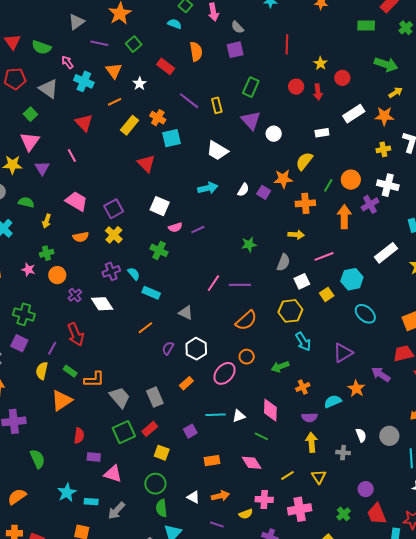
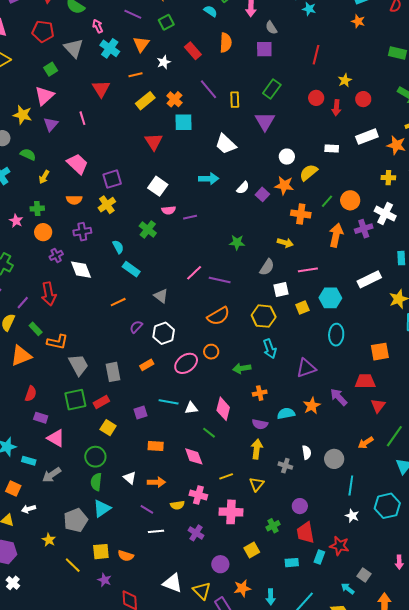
white circle: (274, 134) -> (287, 157), moved
purple cross: (111, 271) -> (82, 232), moved
cyan ellipse: (365, 314) -> (336, 335), turned 40

